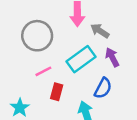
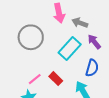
pink line: (43, 71) -> (35, 79), moved
red rectangle: (57, 92) -> (56, 79), turned -48

